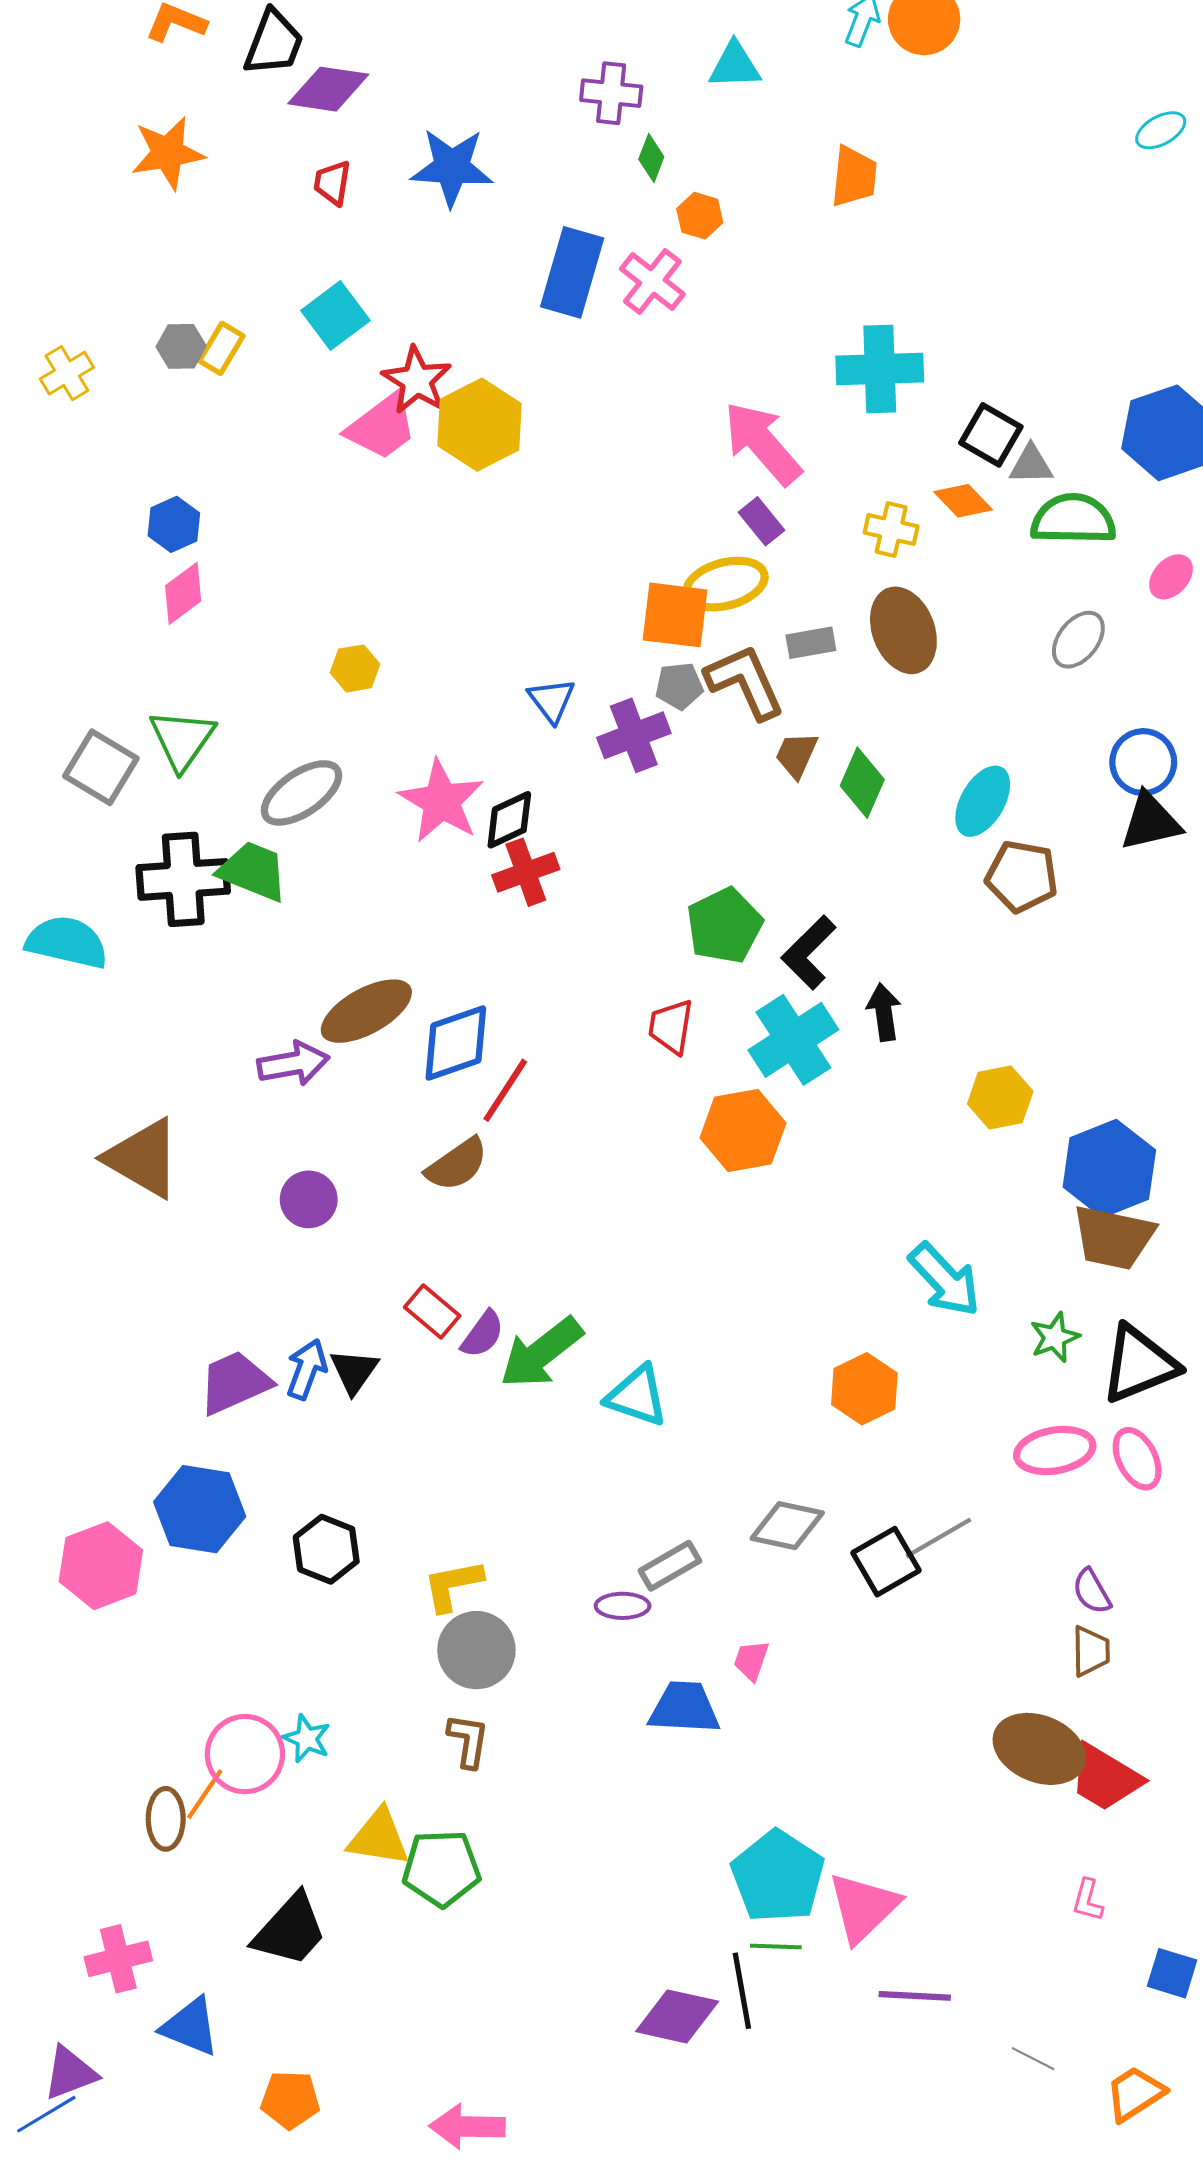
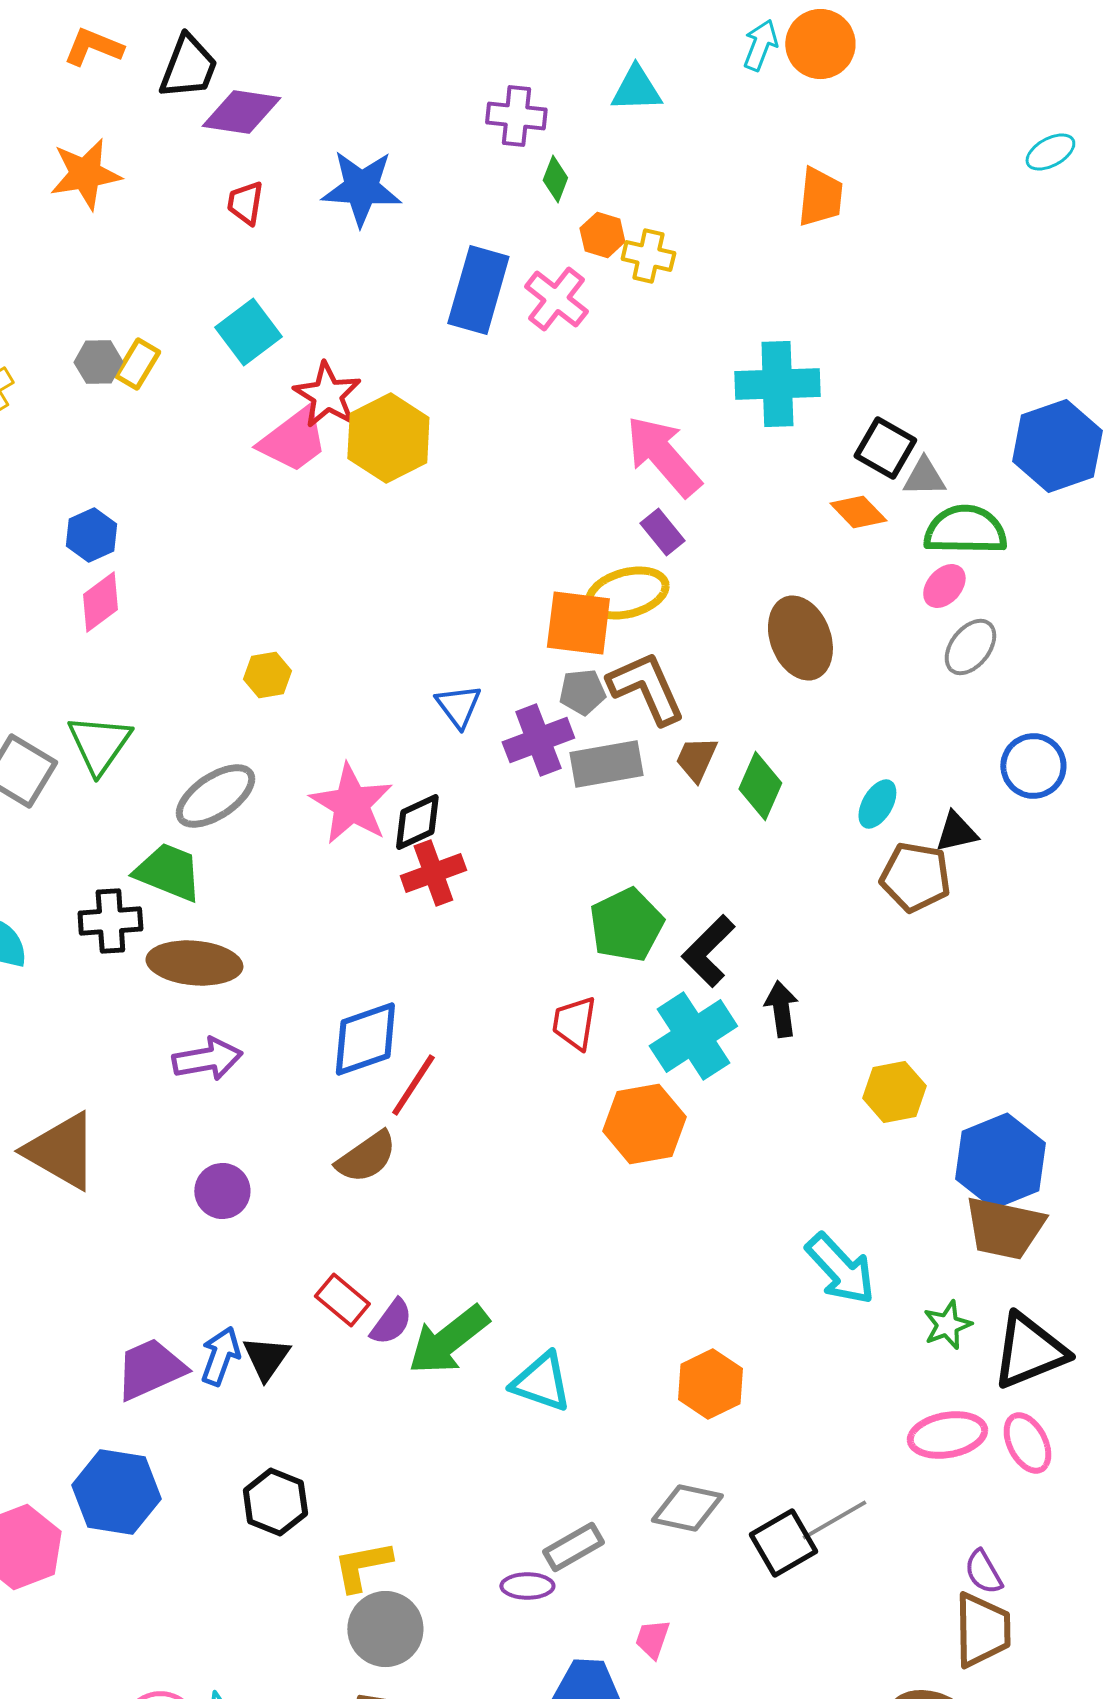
orange trapezoid: (854, 177) -> (820, 197), moved
yellow cross: (891, 530) -> (648, 256), moved
pink ellipse: (1171, 577) -> (944, 586), moved
gray rectangle: (811, 643) -> (606, 764), moved, size x1.5
cyan ellipse: (983, 801) -> (877, 804), size x0.7
black triangle: (1150, 822) -> (956, 832), moved, size x0.7
black cross: (183, 879) -> (110, 921), moved, size x0.7
brown ellipse: (366, 1011) -> (194, 963), moved, turned 34
orange hexagon: (864, 1389) -> (710, 1384), moved
black hexagon: (326, 1549) -> (275, 1502), moved
brown trapezoid: (1091, 1651) -> (982, 1630), size x1.5

